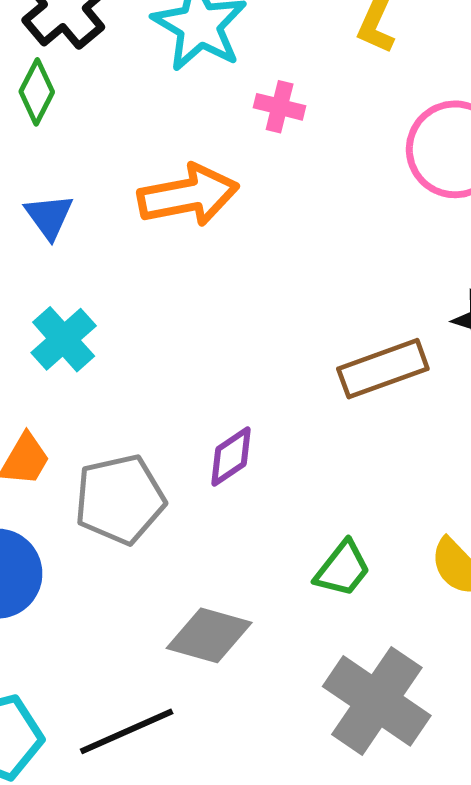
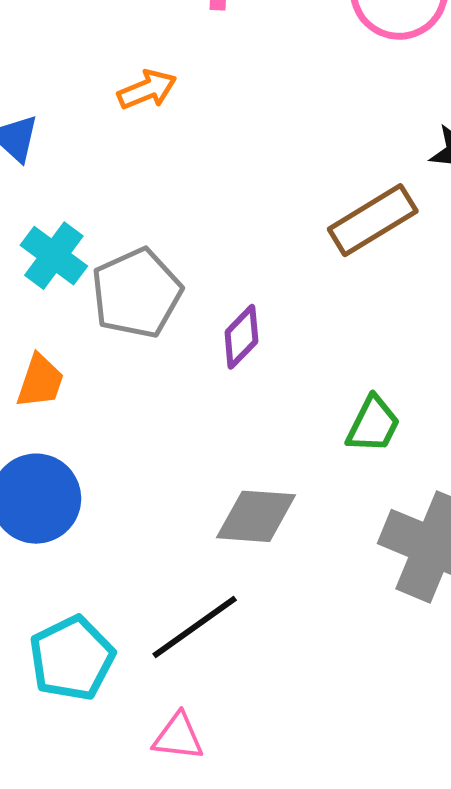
orange arrow: (188, 195) -> (147, 90), size x0.6
gray pentagon: (120, 499) -> (137, 293), moved

